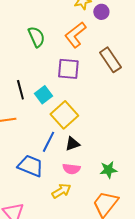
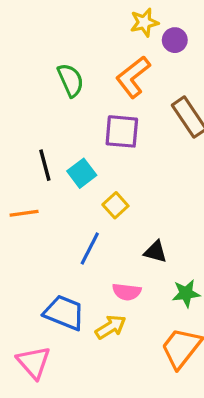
yellow square: (64, 115) -> (115, 205), size x0.6
black triangle: (72, 144) -> (156, 252), moved, turned 35
blue trapezoid: (30, 166) -> (64, 313), moved

